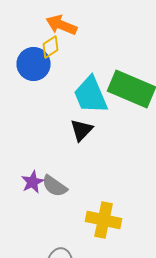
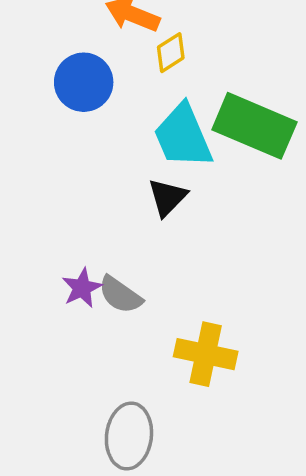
yellow diamond: (51, 47) -> (171, 53), moved

